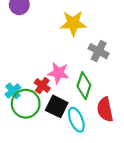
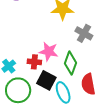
red cross: (42, 85) -> (34, 62), turned -32
green circle: (26, 104) -> (18, 90), moved

